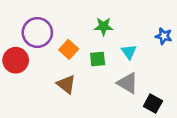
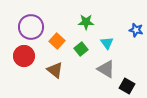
green square: (98, 59) -> (81, 49), turned -32
red circle: (16, 60) -> (24, 56), moved

